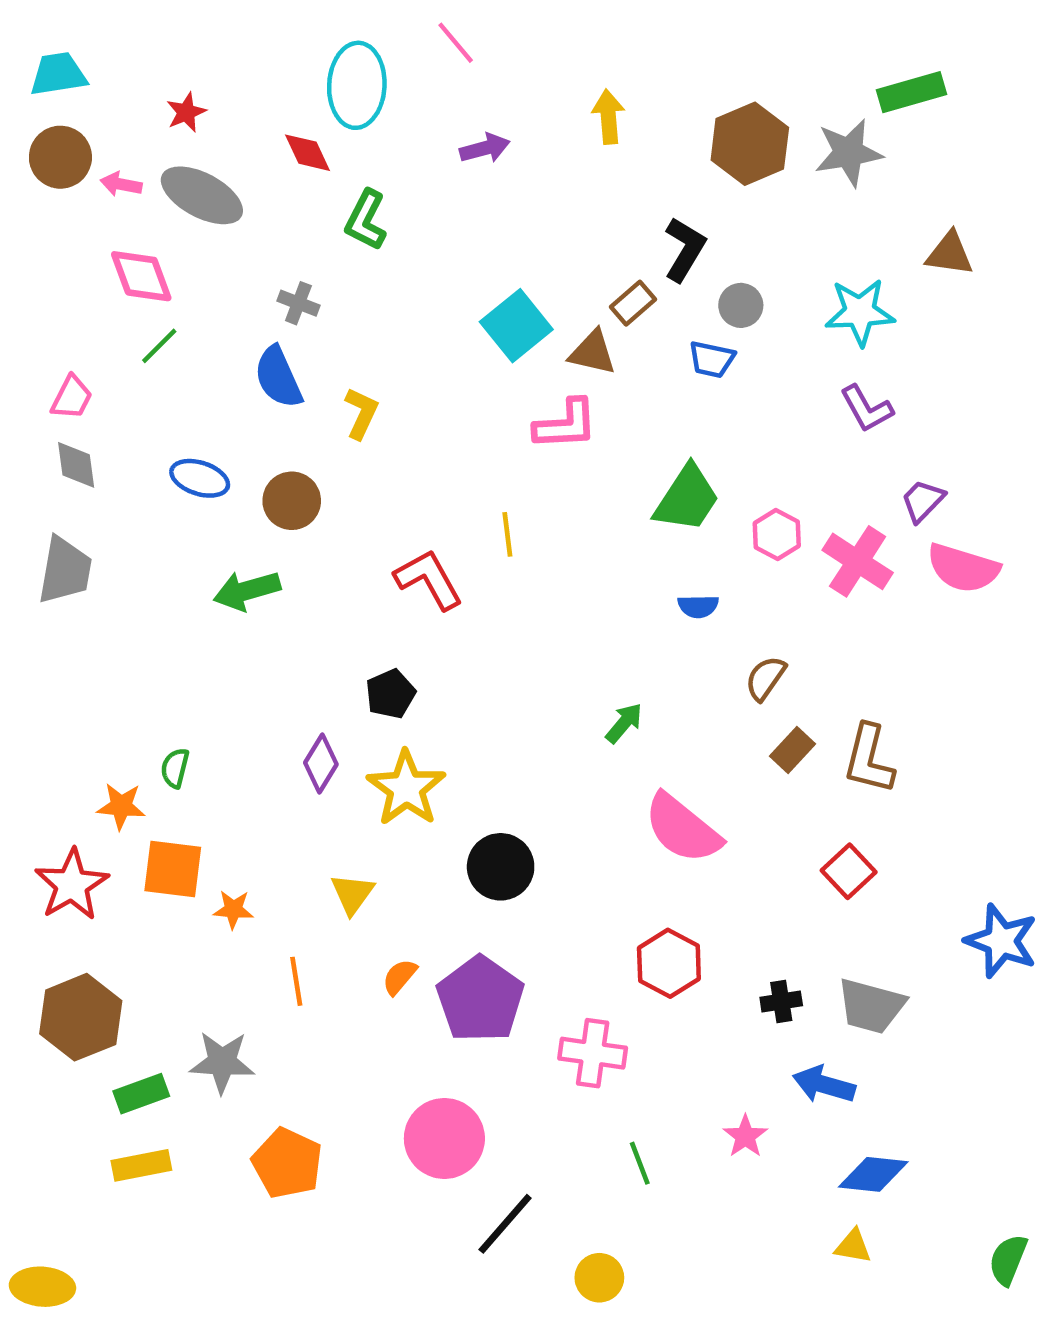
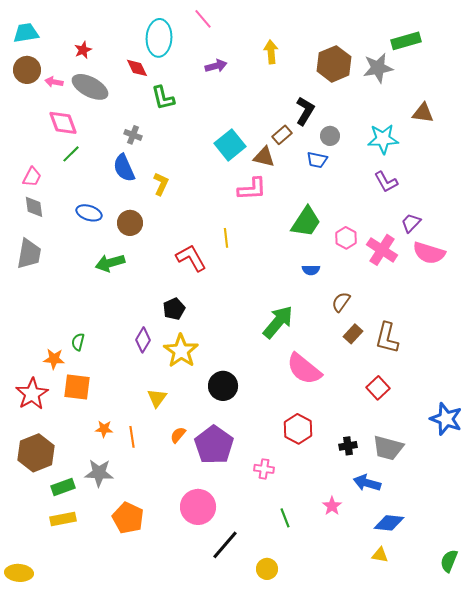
green L-shape: (366, 220) -> (163, 98), turned -40
green arrow: (624, 723) -> (278, 322), size x1.8
orange star: (233, 909) -> (104, 429), moved
pink cross: (593, 1053) -> (264, 469), size x0.7

